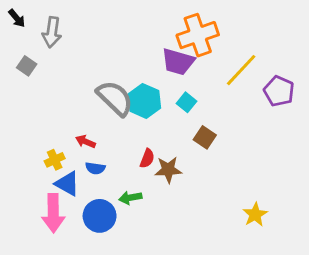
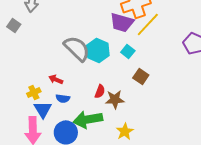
yellow line: (241, 70) -> (148, 24), moved
blue triangle: (67, 184) -> (43, 109), turned 30
green arrow: (130, 198) -> (88, 119), size x1.8
yellow star: (255, 214) -> (125, 131), moved

